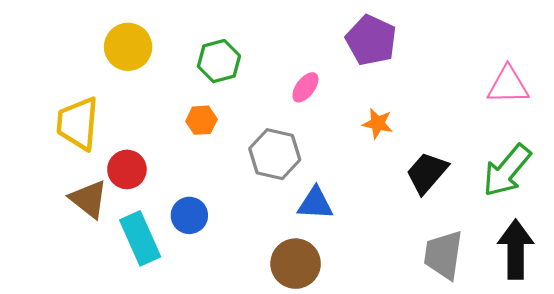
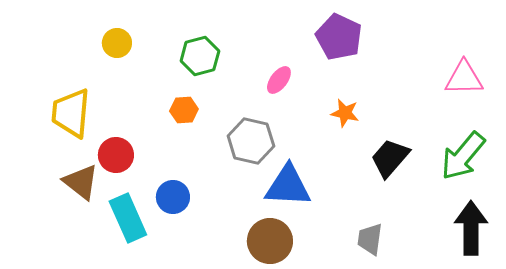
yellow circle: (128, 47) -> (117, 43), size x0.7
blue triangle: (315, 203) -> (288, 186), size x1.4
gray trapezoid: (443, 255) -> (370, 239), moved, size x0.7

